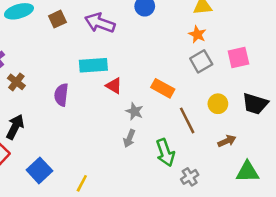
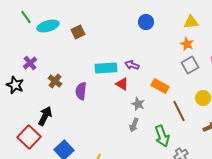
purple arrow: (100, 23) -> (132, 65), moved, size x0.6
brown cross: (16, 82) -> (55, 81), moved

